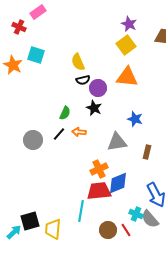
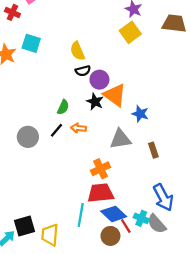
orange triangle: (127, 77) -> (115, 95), moved, turned 30
brown rectangle: (147, 152) -> (153, 150), turned -32
blue diamond: (118, 183) -> (114, 214), moved, turned 65
red line: (126, 230) -> (126, 226), moved

